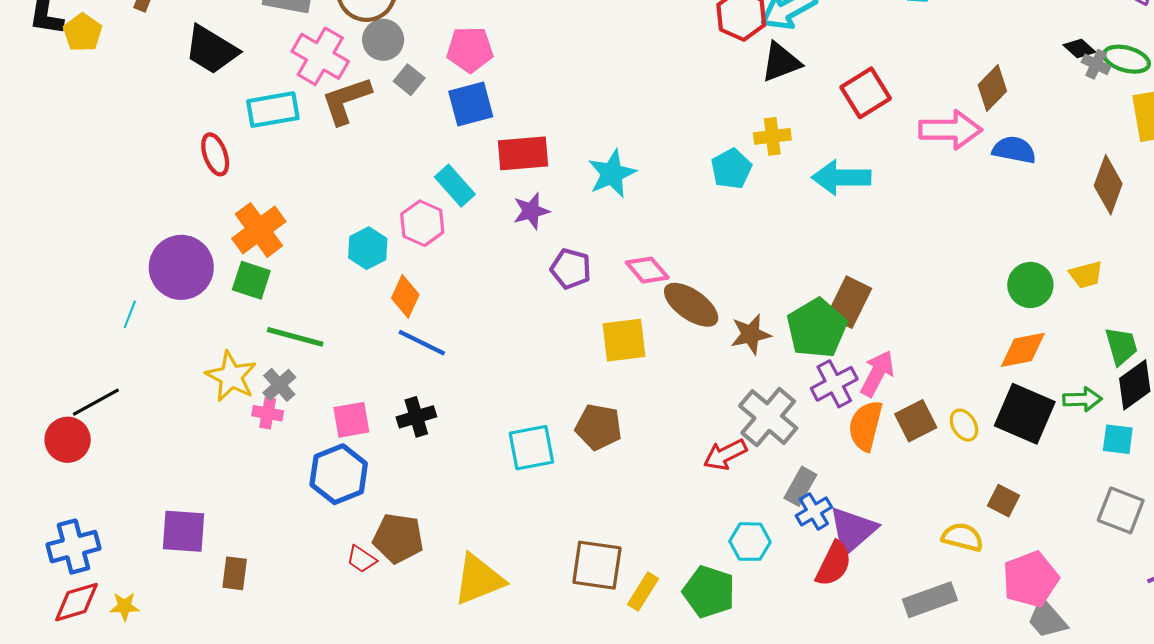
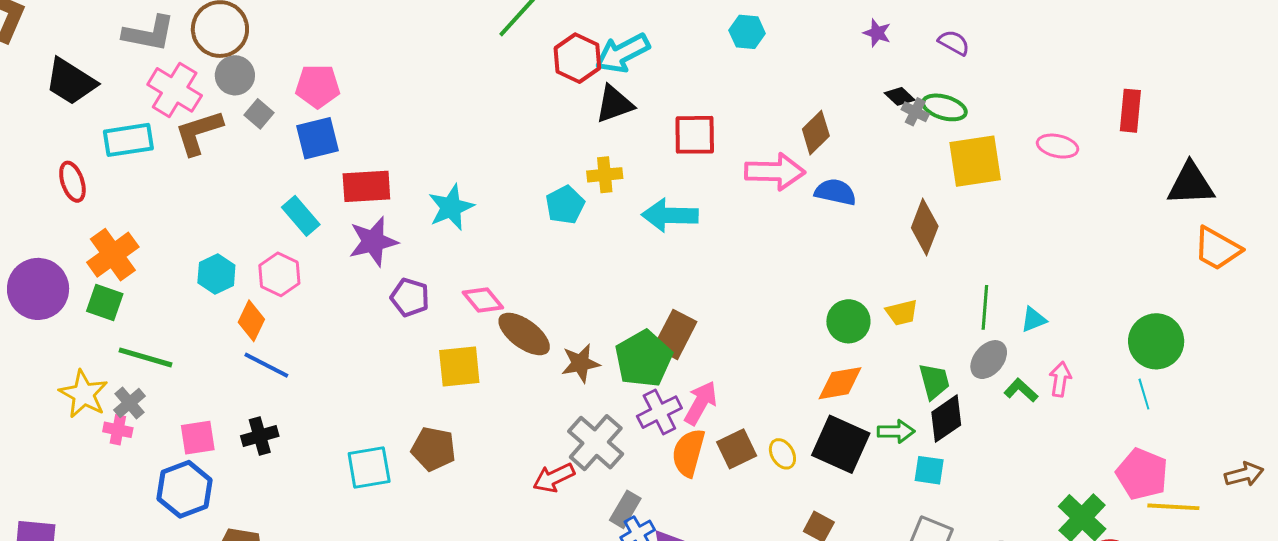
red square: (866, 93) -> (695, 135), turned 30
purple star: (531, 211) -> (373, 242), size x1.4
pink hexagon: (422, 223) -> (279, 274), moved

